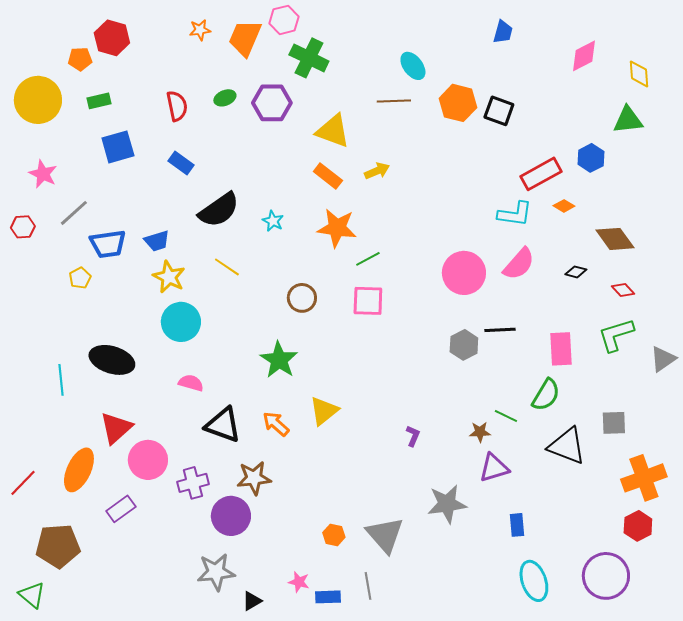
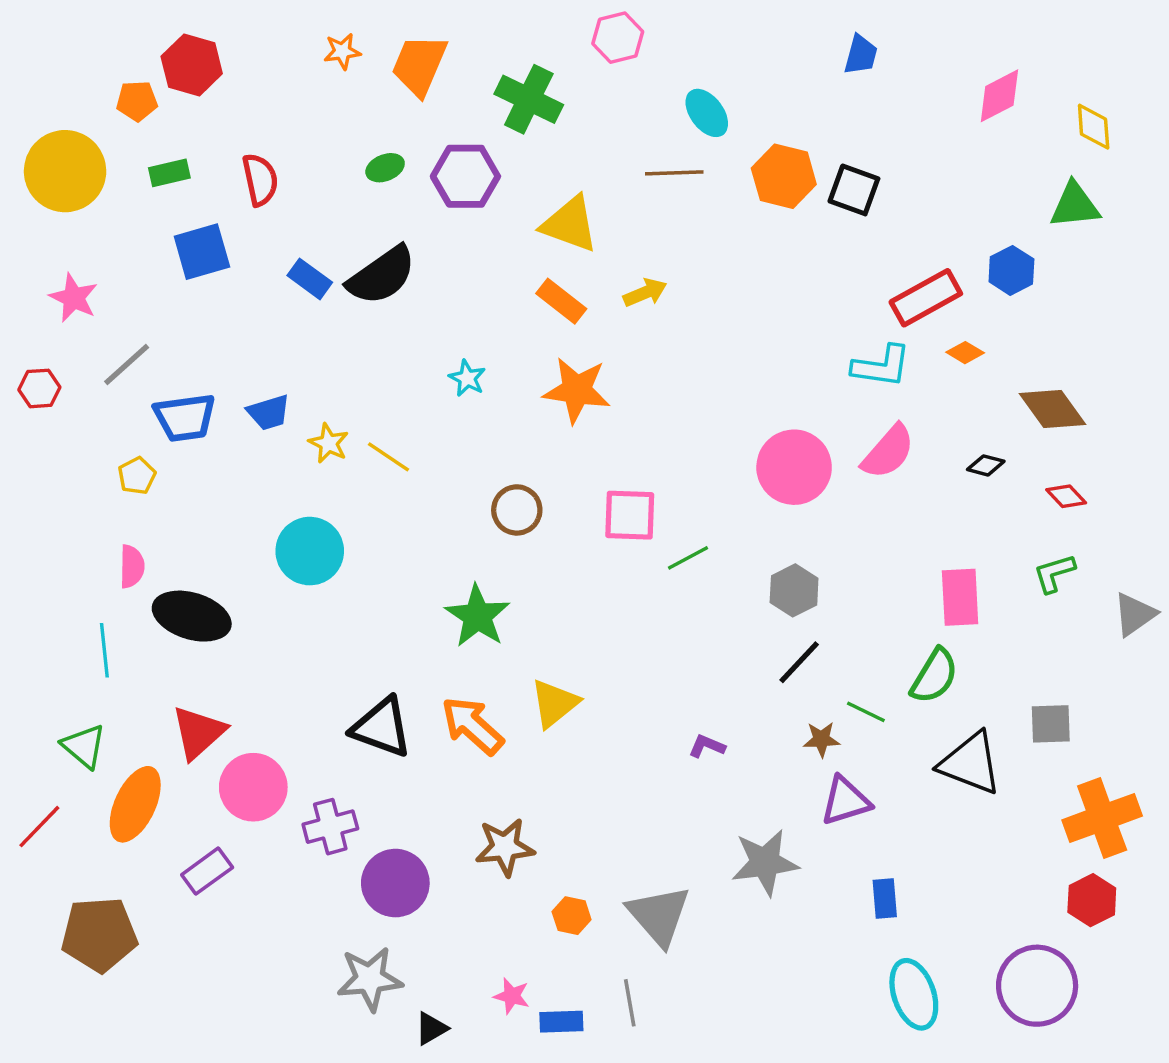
pink hexagon: (284, 20) -> (618, 38), moved
red semicircle: (177, 106) -> (260, 180), moved
black semicircle: (219, 210) -> (382, 276), moved
green line: (368, 259) -> (688, 558), moved
yellow star: (169, 277) -> (329, 443), moved, size x0.7
black line: (500, 330) -> (799, 662), moved, turned -44
green L-shape: (616, 335) -> (1054, 573), size x0.7
pink semicircle: (191, 383) -> (132, 566), moved, turned 75
orange arrow: (276, 424) -> (472, 726), size x1.4
purple L-shape: (413, 436) -> (707, 746), turned -90
brown star: (254, 478) -> (505, 847), moved
green triangle: (32, 595) -> (84, 746), moved

